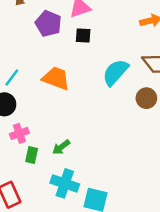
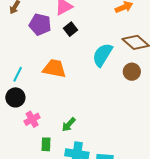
black square: (83, 35) -> (70, 29), turned -32
green rectangle: (32, 155) -> (46, 144), moved

